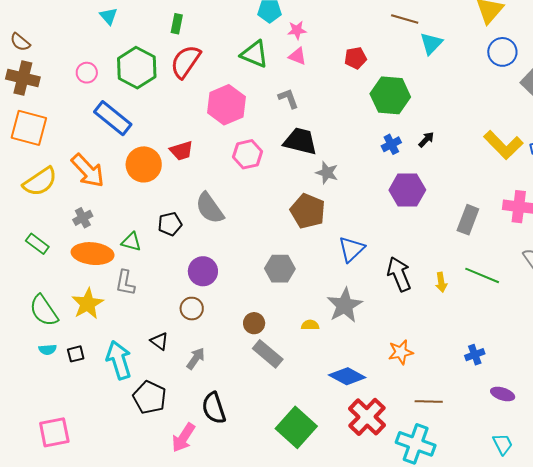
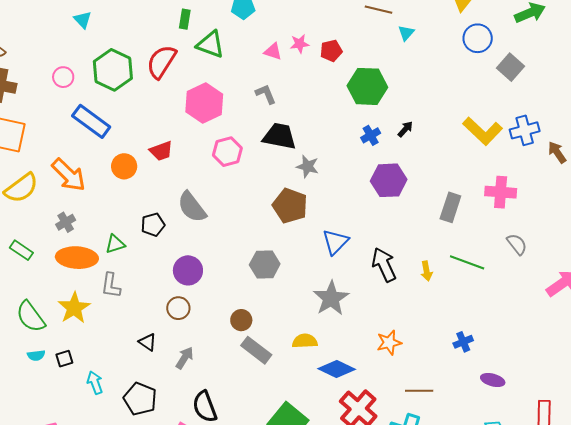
green rectangle: (177, 24) -> (185, 19), moved
pink star: (297, 30) -> (300, 44), moved
cyan triangle: (431, 43) -> (406, 33), size x0.7
green triangle: (254, 54) -> (210, 45), moved
orange circle: (144, 164) -> (124, 166), size x0.7
green triangle: (131, 242) -> (115, 244), turned -30
yellow semicircle: (310, 325) -> (305, 341), moved, size x1.4
cyan arrow: (119, 360) -> (95, 383), moved, size x0.6

